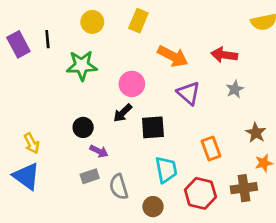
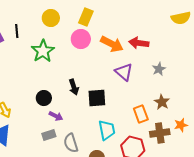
red arrow: (224, 55) -> (139, 43), moved
green star: (82, 65) -> (43, 51), turned -30
pink circle: (132, 84) -> (81, 39), moved
black arrow: (123, 113) -> (74, 87), turned -63
brown star: (256, 133) -> (162, 102), moved
brown cross: (244, 188) -> (160, 133), moved

